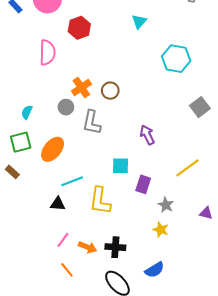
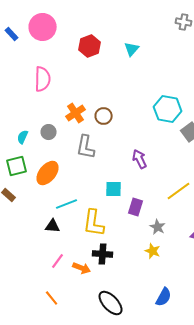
red hexagon: (79, 28) -> (90, 46), moved
cyan hexagon: (176, 59) -> (168, 109), moved
gray circle: (66, 107) -> (49, 132), moved
black cross: (115, 247) -> (103, 254), moved
orange line: (67, 270) -> (52, 298), moved
blue semicircle: (155, 270) -> (164, 297), moved, turned -30

